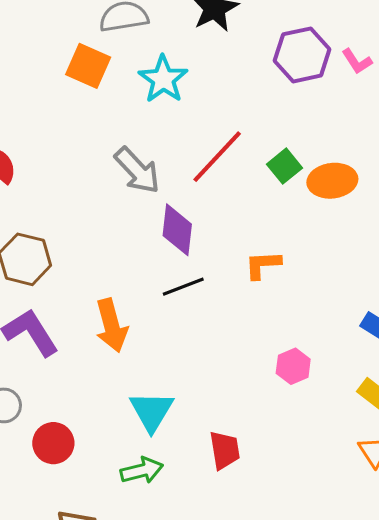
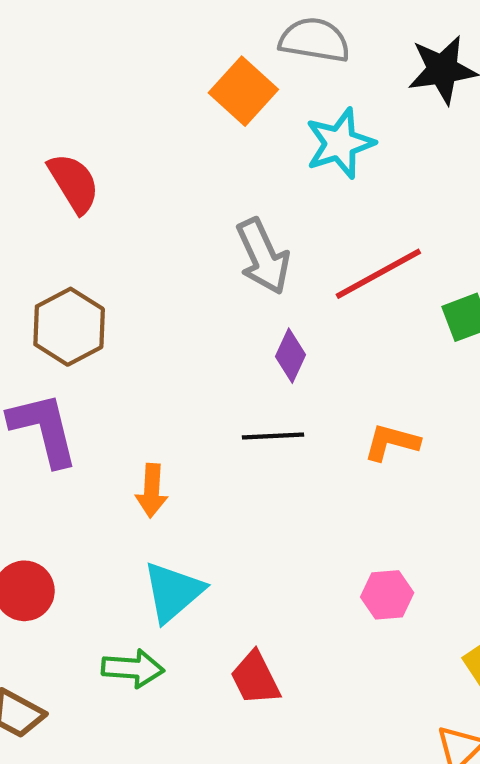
purple diamond: (177, 230) -> (291, 356), size x0.7
orange arrow: (111, 325) -> (152, 491), moved, size x0.7
red trapezoid: (225, 450) -> (255, 678), turned 144

